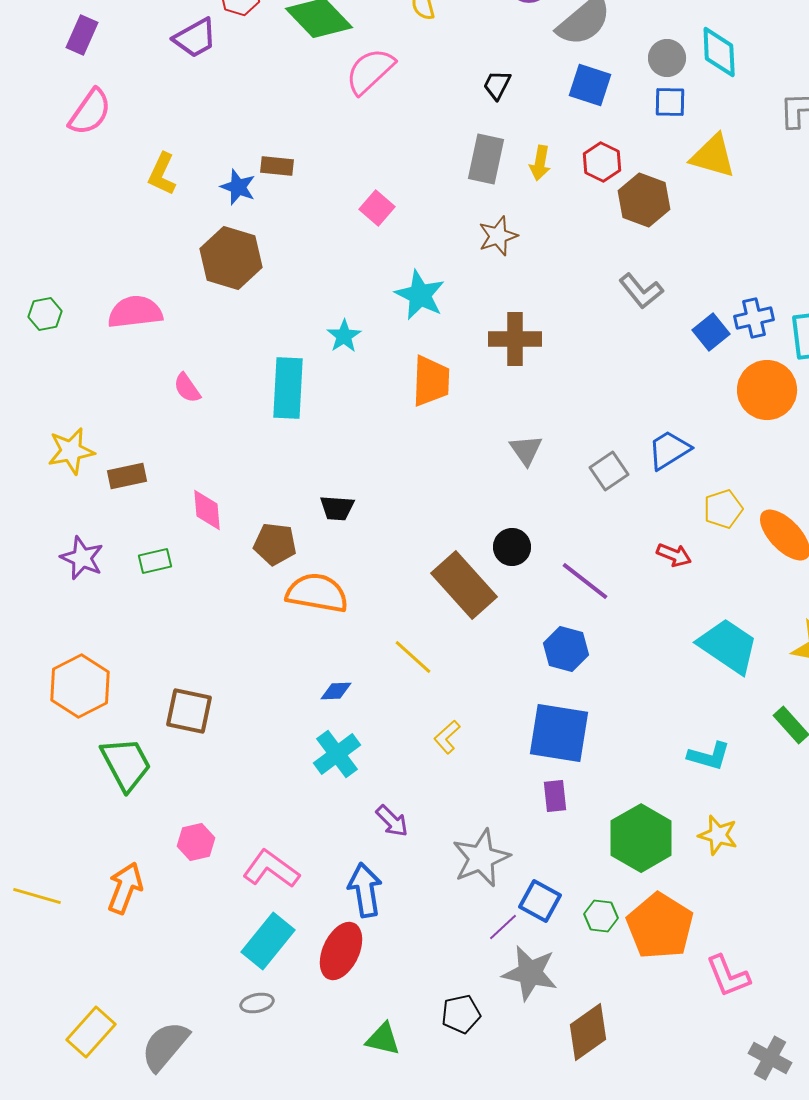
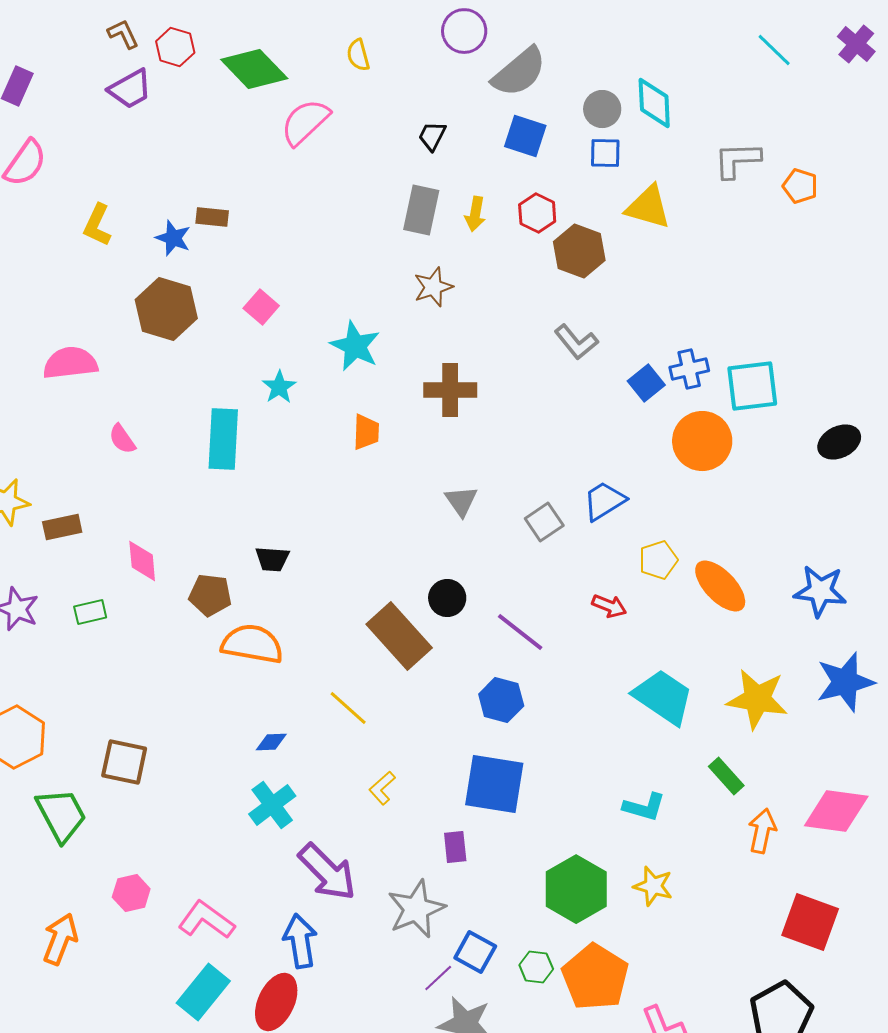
pink square: (377, 208) -> (261, 307), moved
orange trapezoid: (431, 381) -> (366, 432), size x0.7
purple rectangle: (555, 796) -> (455, 847), moved
purple arrow: (392, 821) -> (327, 872), size x1.8

